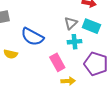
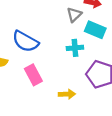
gray triangle: (71, 23) -> (74, 15), moved
pink rectangle: (57, 62) -> (33, 75), moved

